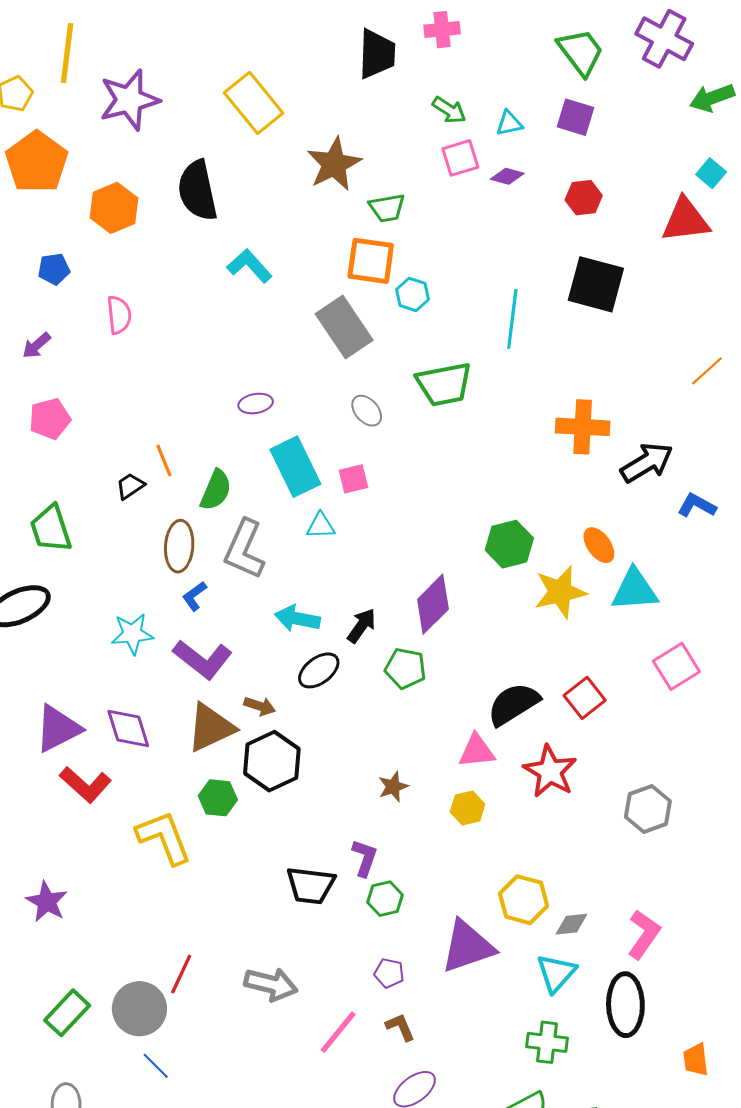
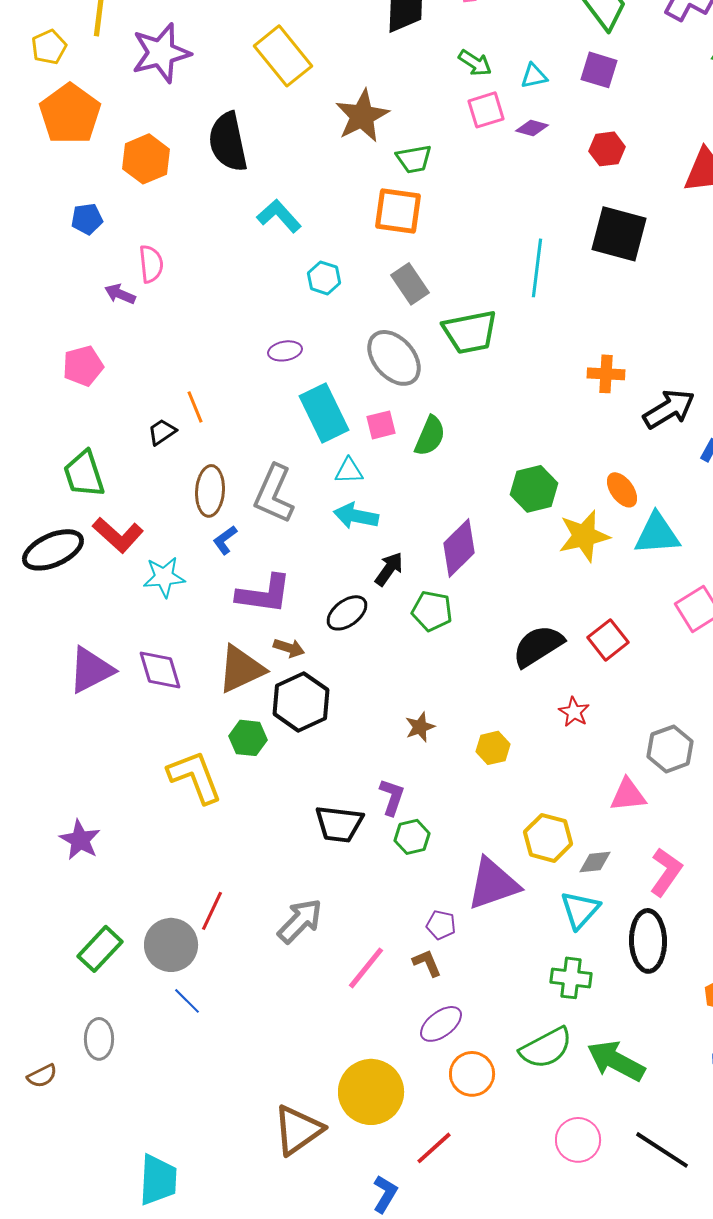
cyan hexagon: (412, 294) -> (324, 278), moved
gray rectangle: (344, 327) -> (410, 284), moved, size x0.7
purple arrow: (37, 345) -> (120, 294), moved, turned 64
gray ellipse: (367, 411) -> (394, 358), size x1.8
orange cross: (583, 427) -> (606, 374), size x0.7
green semicircle: (216, 490) -> (430, 436), moved
cyan arrow: (297, 618) -> (356, 516), moved
purple L-shape: (203, 659) -> (264, 594), moved, turned -30
pink triangle: (477, 751) -> (628, 795), moved
red star: (550, 771) -> (574, 712), size x0.6
red L-shape: (85, 785) -> (118, 535), moved
purple pentagon: (389, 973) -> (441, 925), moved
gray arrow: (271, 984) -> (300, 921), turned -60

